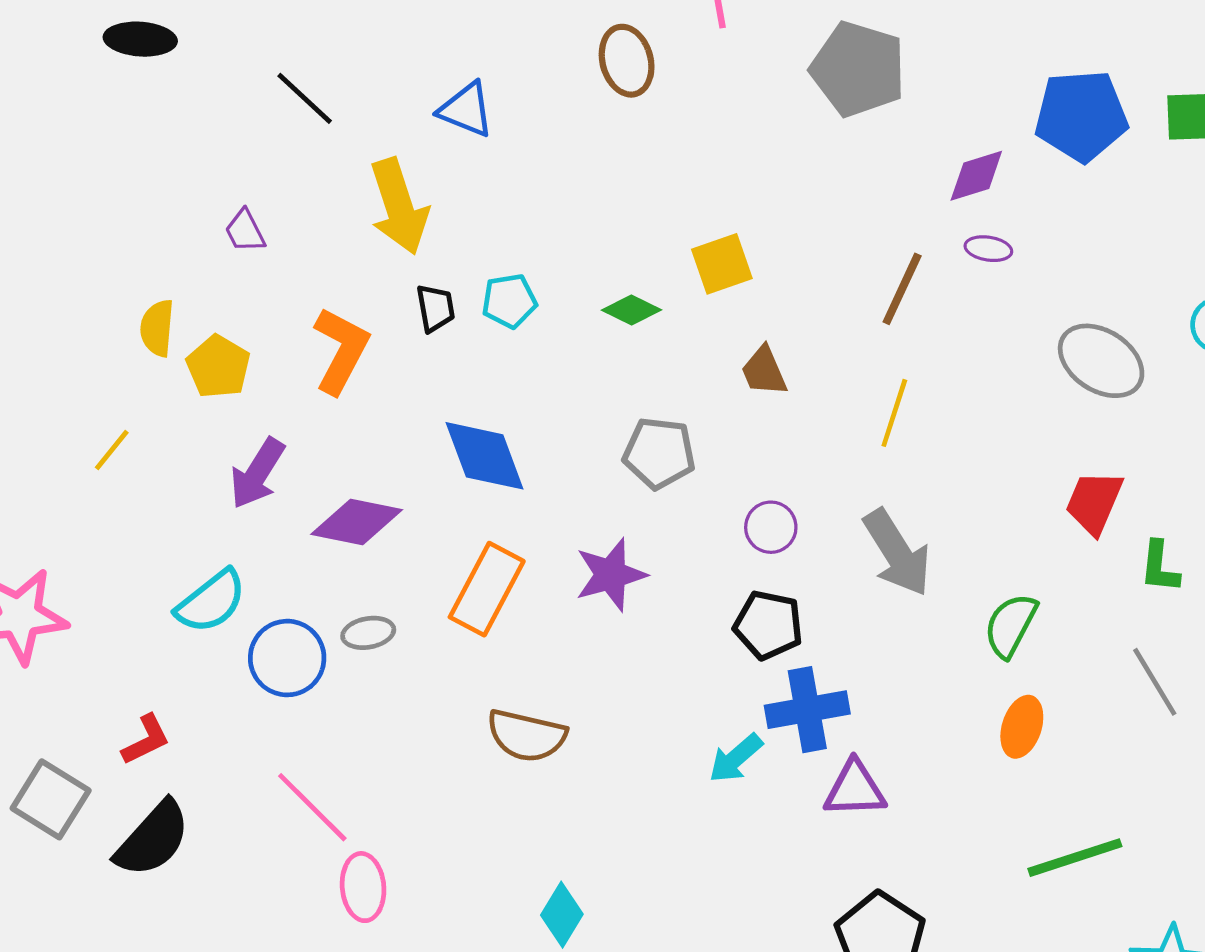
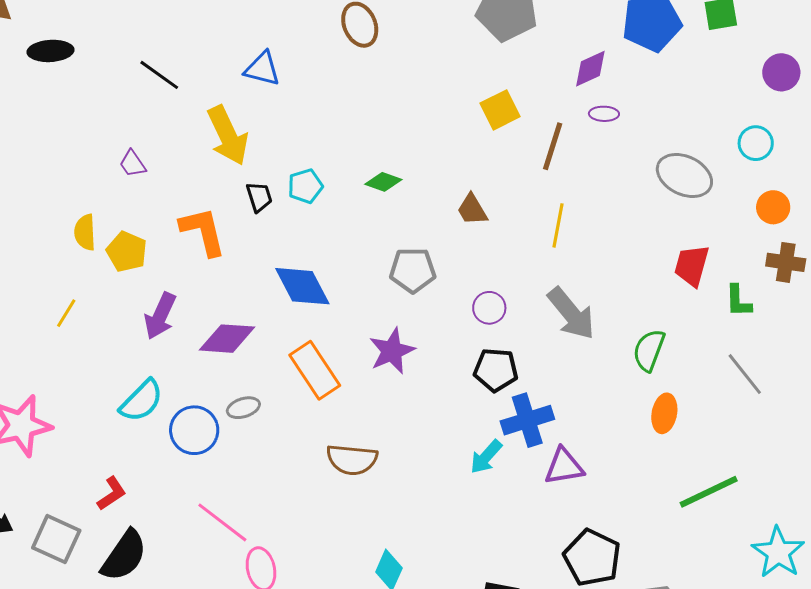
yellow square: (722, 264) -> (500, 110), moved
orange L-shape: (341, 350) -> (203, 231), turned -34
orange rectangle: (487, 589) -> (315, 370), turned -54

